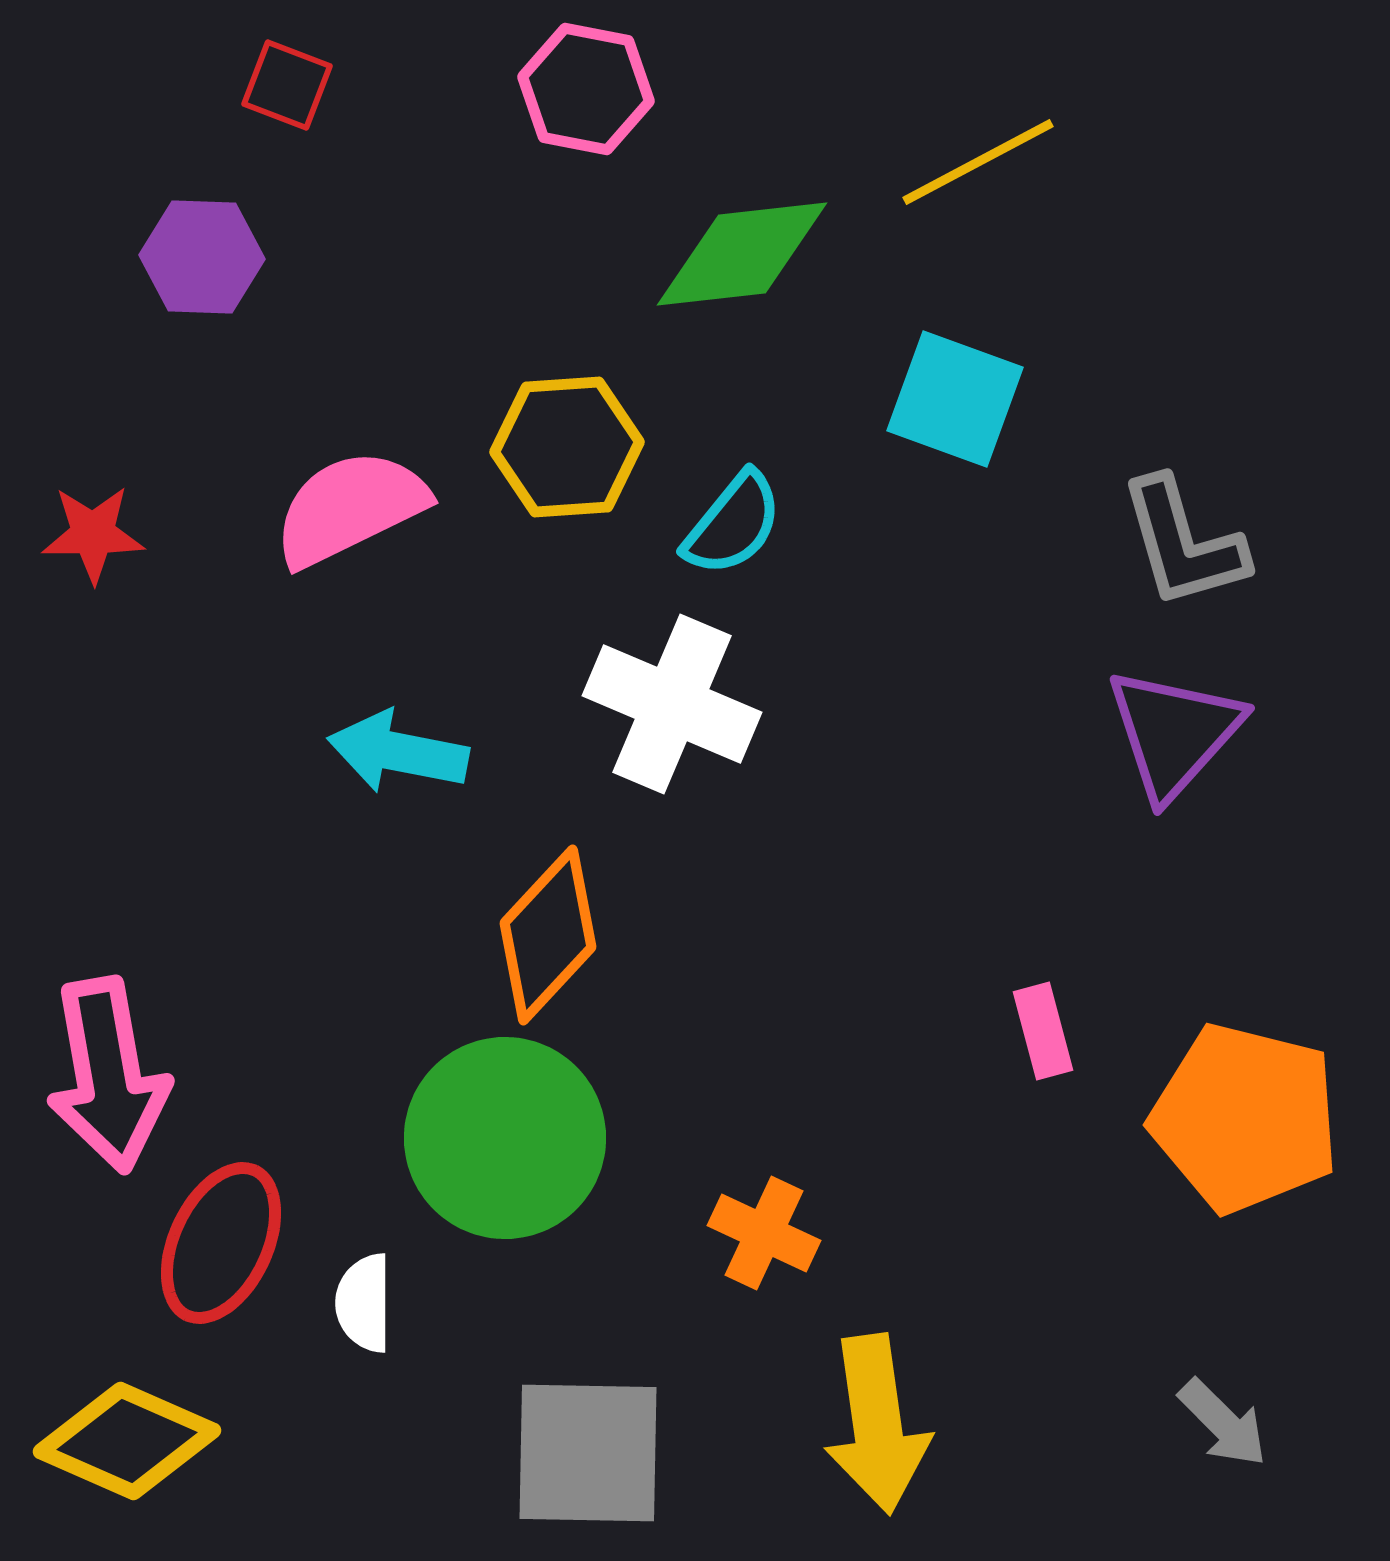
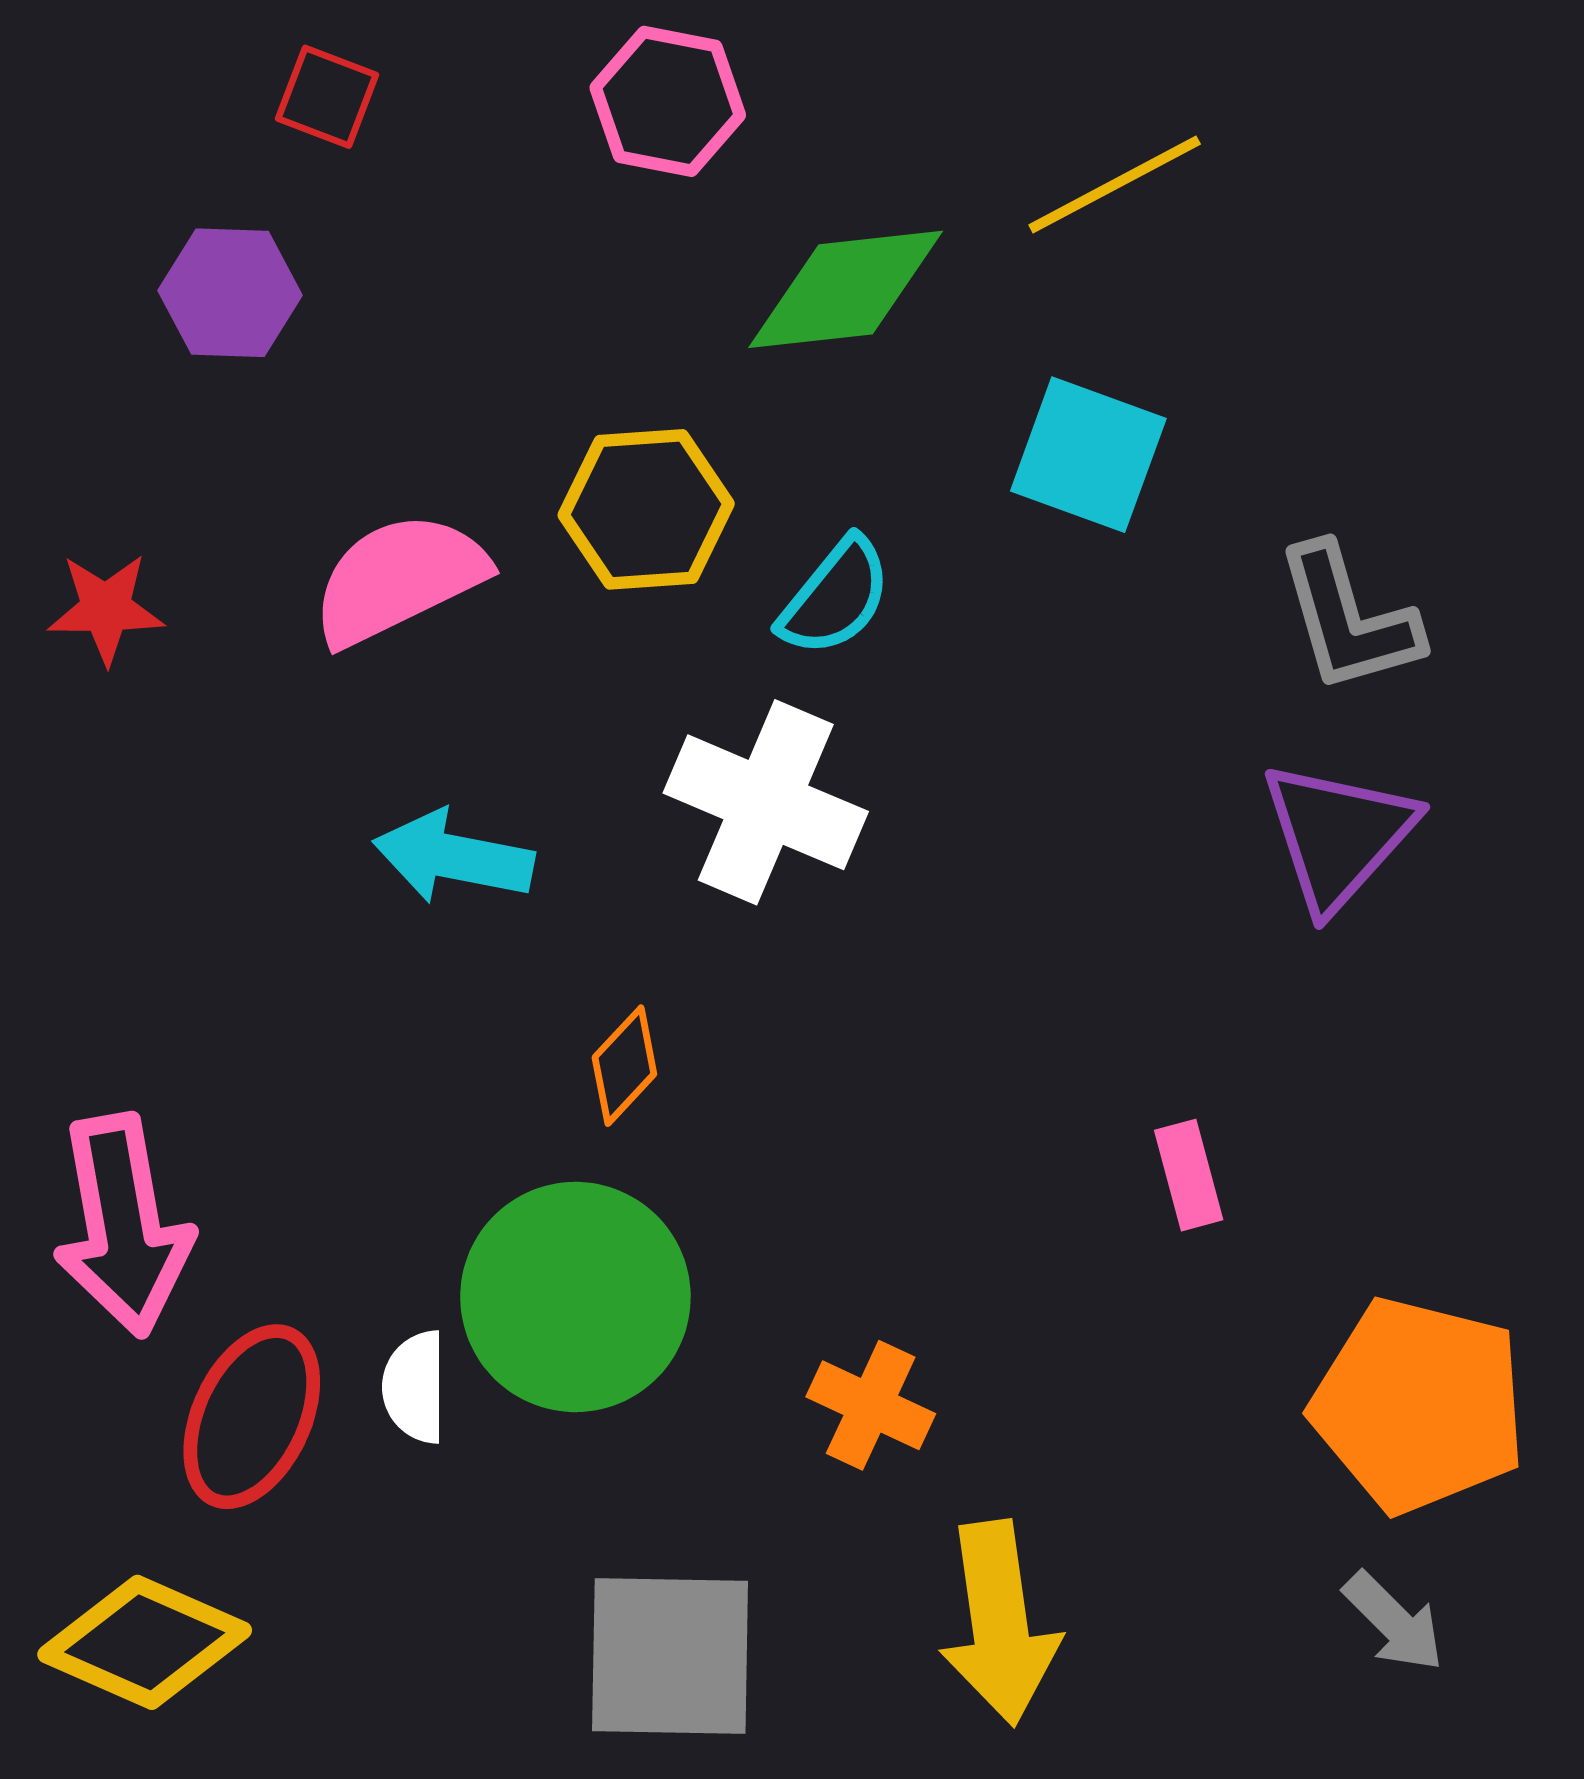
orange diamond: (548, 935) -> (624, 1066), size x0.6
orange pentagon: (1245, 1118) -> (1419, 1405), moved
white semicircle: (364, 1303) -> (415, 1387), moved

